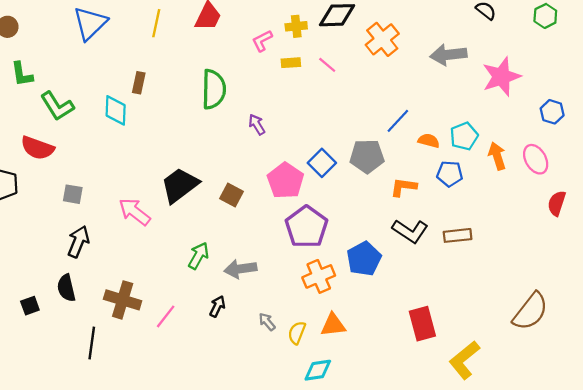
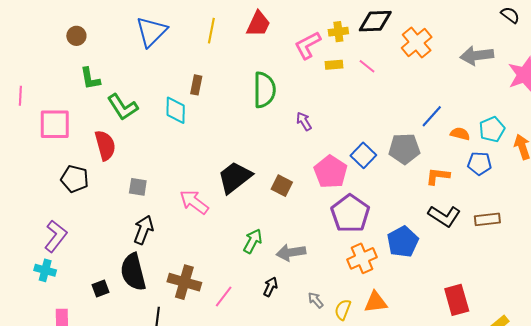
pink L-shape: (262, 41) -> (308, 45), size x1.4
red semicircle: (37, 148) -> (105, 145), turned -124
black semicircle: (66, 288) -> (133, 272), size x1.5

